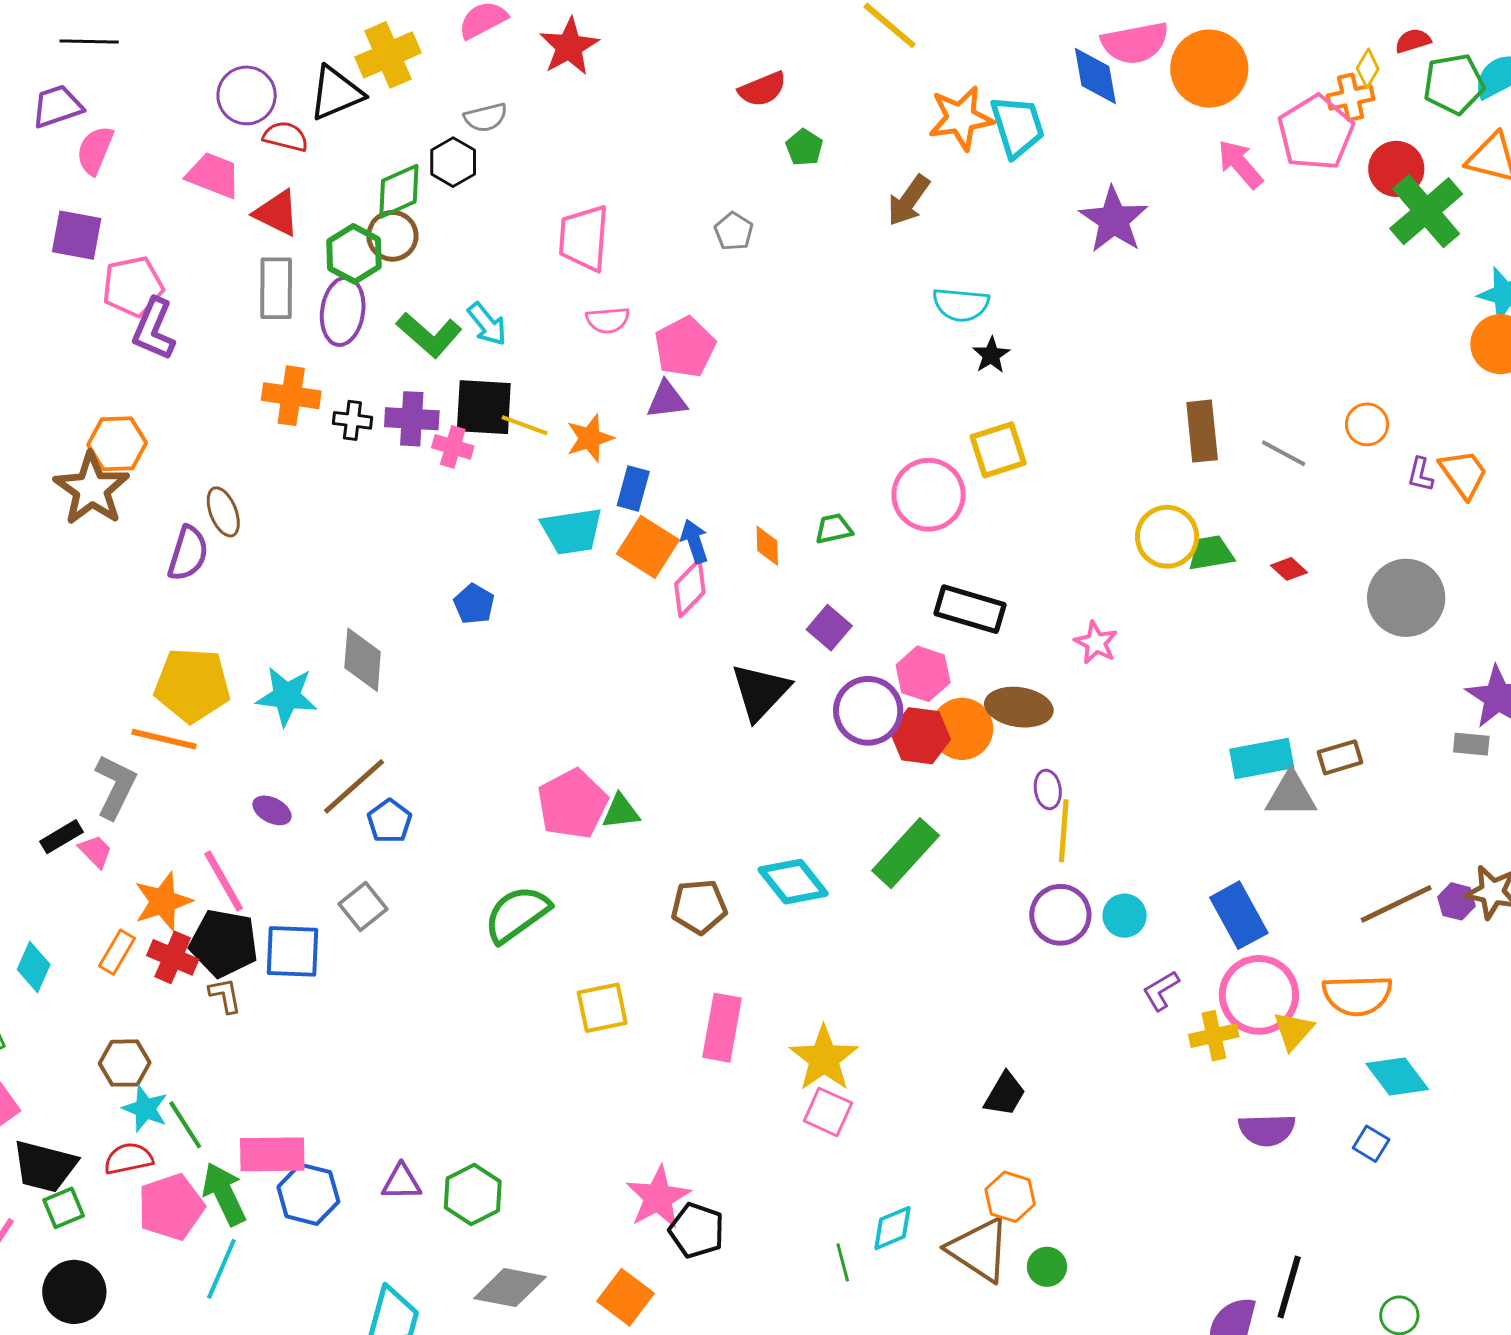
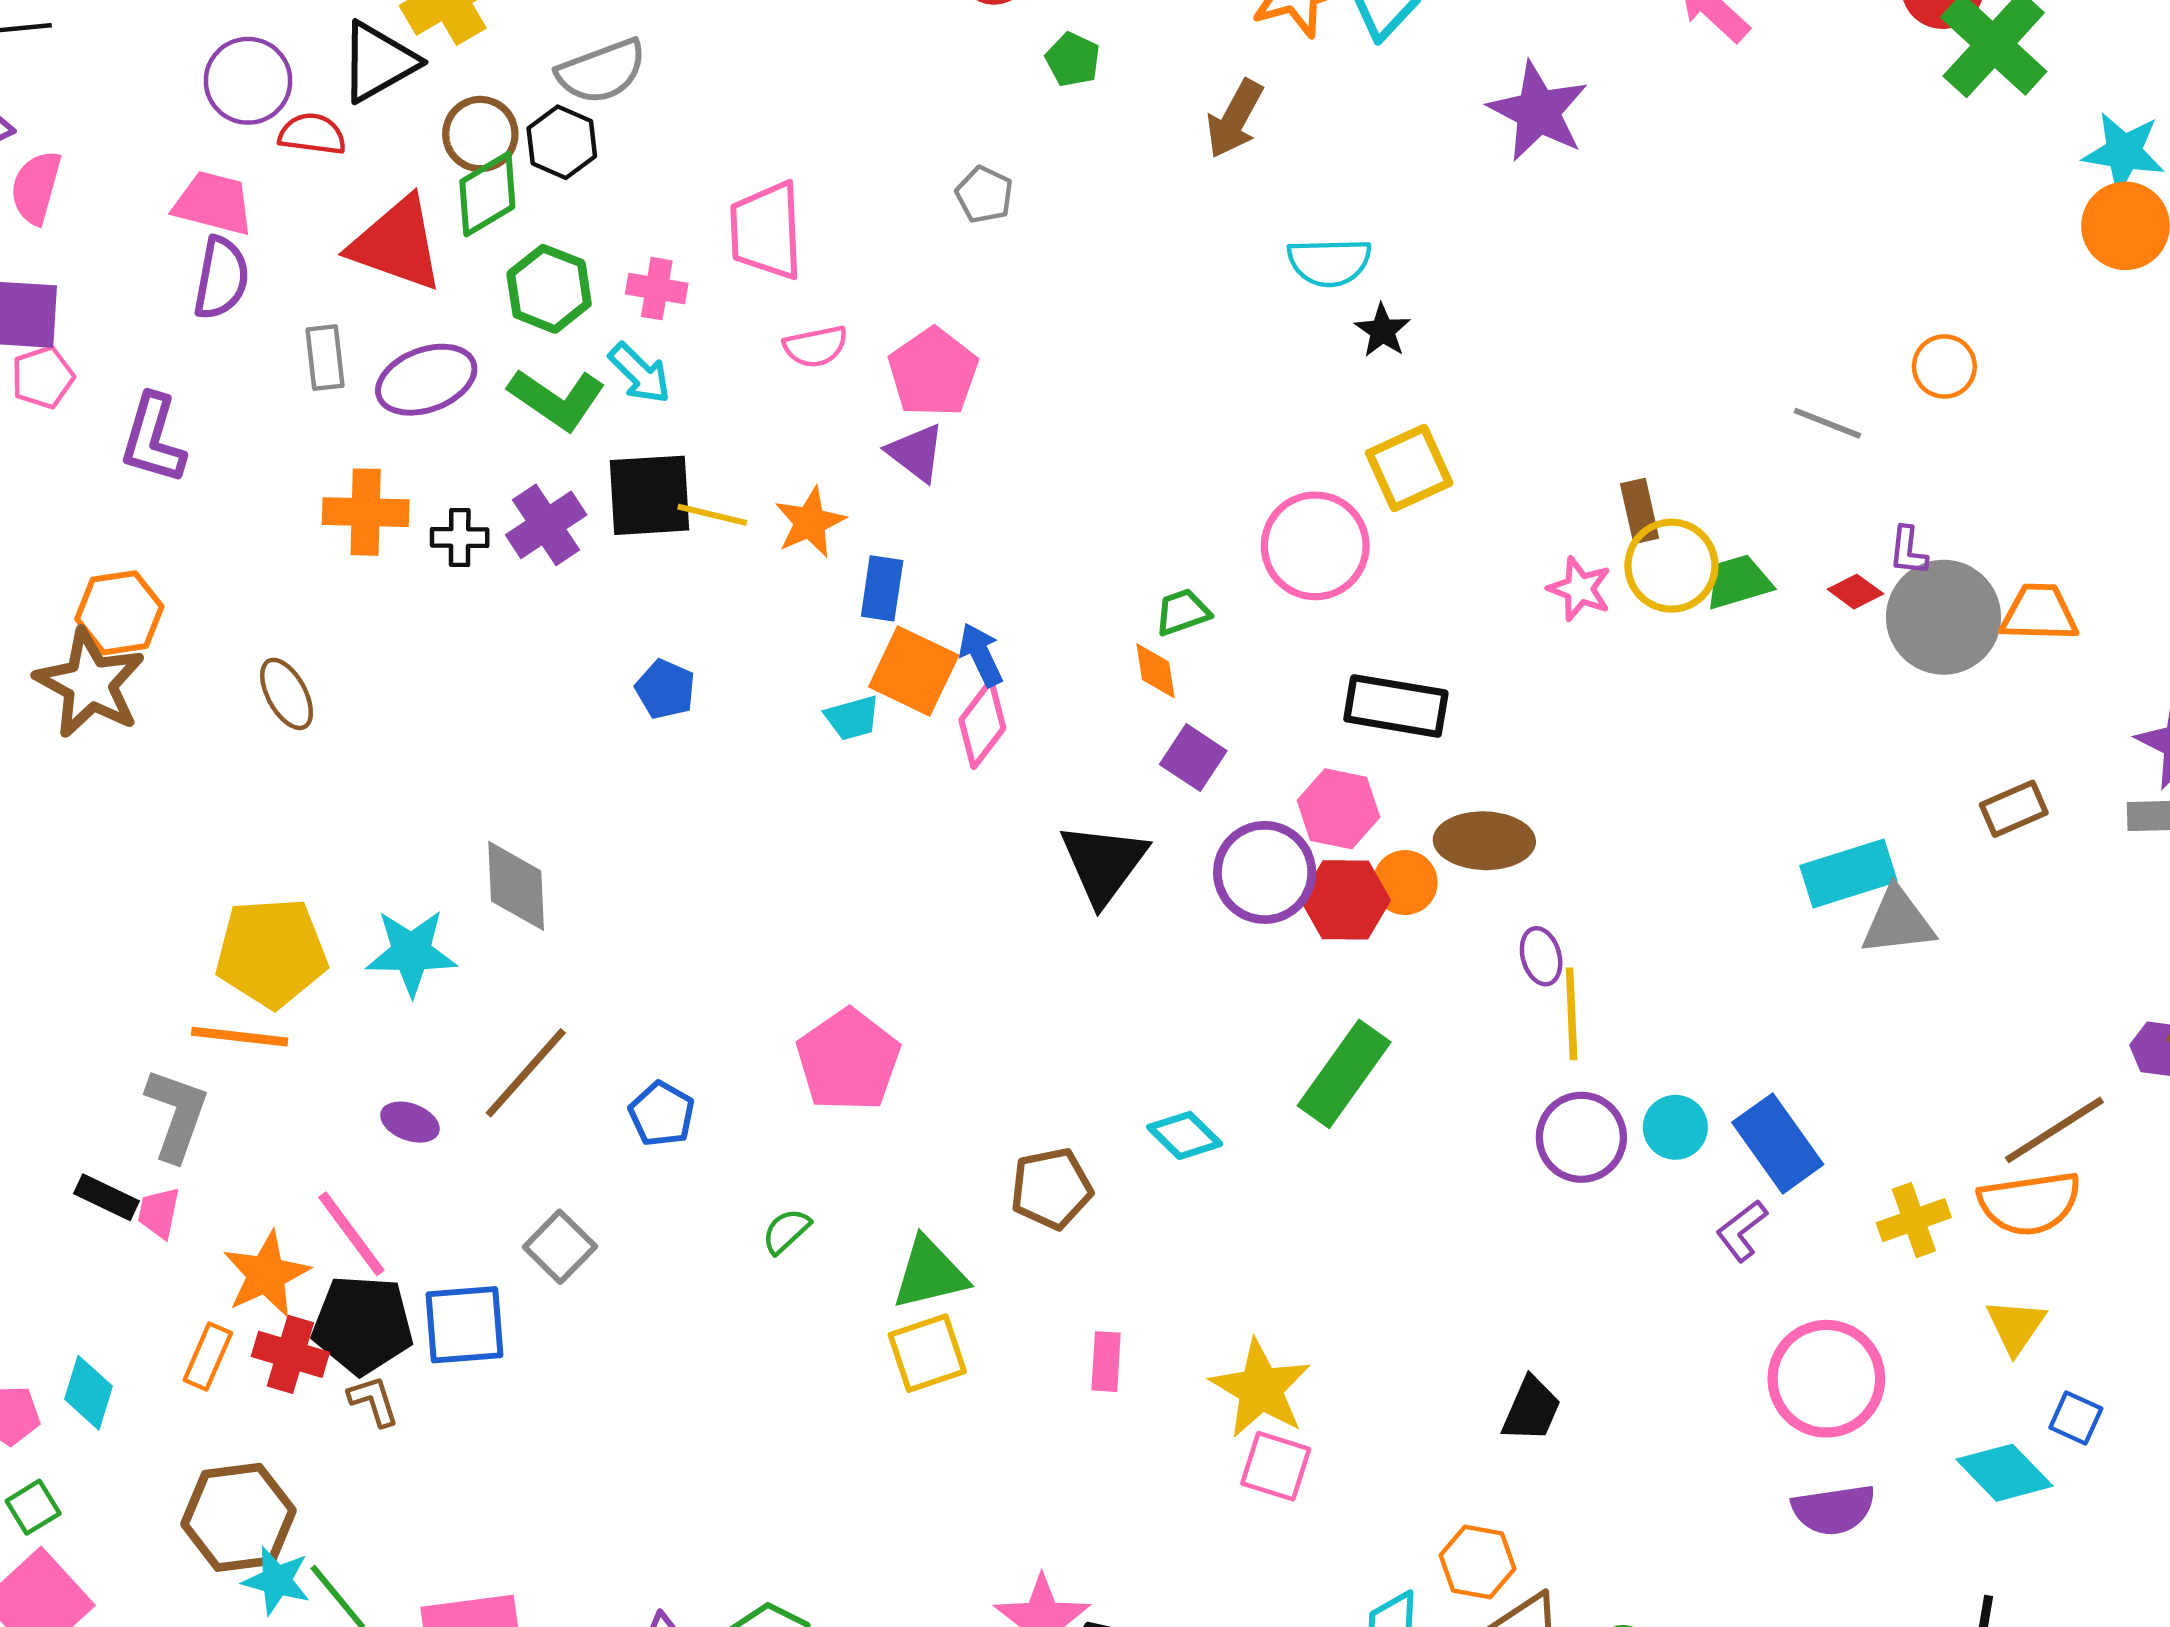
gray semicircle: (486, 117) -> (601, 71), size x1.4
red triangle: (277, 213) -> (397, 244), moved, size x1.4
brown circle: (392, 236) -> (480, 134), moved
green hexagon: (354, 254) -> (549, 289), moved
pink pentagon: (133, 286) -> (43, 377), moved, size x0.7
gray rectangle: (276, 288) -> (325, 358), size x0.7
purple ellipse: (343, 311) -> (426, 380), turned 68
purple triangle: (667, 400) -> (916, 453), turned 51
purple cross: (412, 419) -> (546, 525), turned -30
brown rectangle: (1202, 431) -> (1640, 511), moved, size x0.7
pink cross: (453, 447) -> (657, 289), moved
orange trapezoid: (1464, 474) -> (2039, 613), moved, turned -46
purple L-shape: (1420, 475) -> (1908, 551), moved
cyan trapezoid: (572, 531) -> (852, 718), moved, size x0.6
orange diamond: (767, 546) -> (1156, 671), moved
purple semicircle: (188, 553) -> (221, 278), moved
gray circle: (1406, 598) -> (1944, 617), moved
blue pentagon: (474, 604) -> (665, 689), moved
pink star: (1096, 643) -> (1580, 589), moved
orange circle: (962, 729) -> (1405, 883), size x0.7
brown rectangle: (1340, 757) -> (2014, 809), moved
green triangle: (621, 812) -> (930, 1273), moved, size x1.4
blue pentagon: (390, 821) -> (662, 1114), moved
black rectangle: (61, 837) -> (107, 1197), turned 63
pink trapezoid: (95, 851) -> (159, 1213), turned -117
cyan diamond: (793, 882) -> (1185, 1135), size x0.7
brown line: (1396, 904) -> (2054, 1130), moved
green semicircle: (517, 914) -> (786, 1231), size x0.5
blue rectangle: (1239, 915) -> (1778, 1143), moved
pink circle: (1259, 995) -> (1826, 1379), moved
pink rectangle: (722, 1028) -> (1106, 1362), size x0.6
yellow triangle: (1293, 1031) -> (2016, 1326), moved
yellow cross: (1214, 1036) -> (1914, 1220), moved
brown hexagon: (125, 1063) -> (238, 1517), size x1.5
cyan diamond: (1397, 1076) -> (2004, 1473), moved
purple semicircle: (1267, 1130) -> (1834, 1510), moved
orange hexagon: (1010, 1197) -> (1478, 1562), moved

